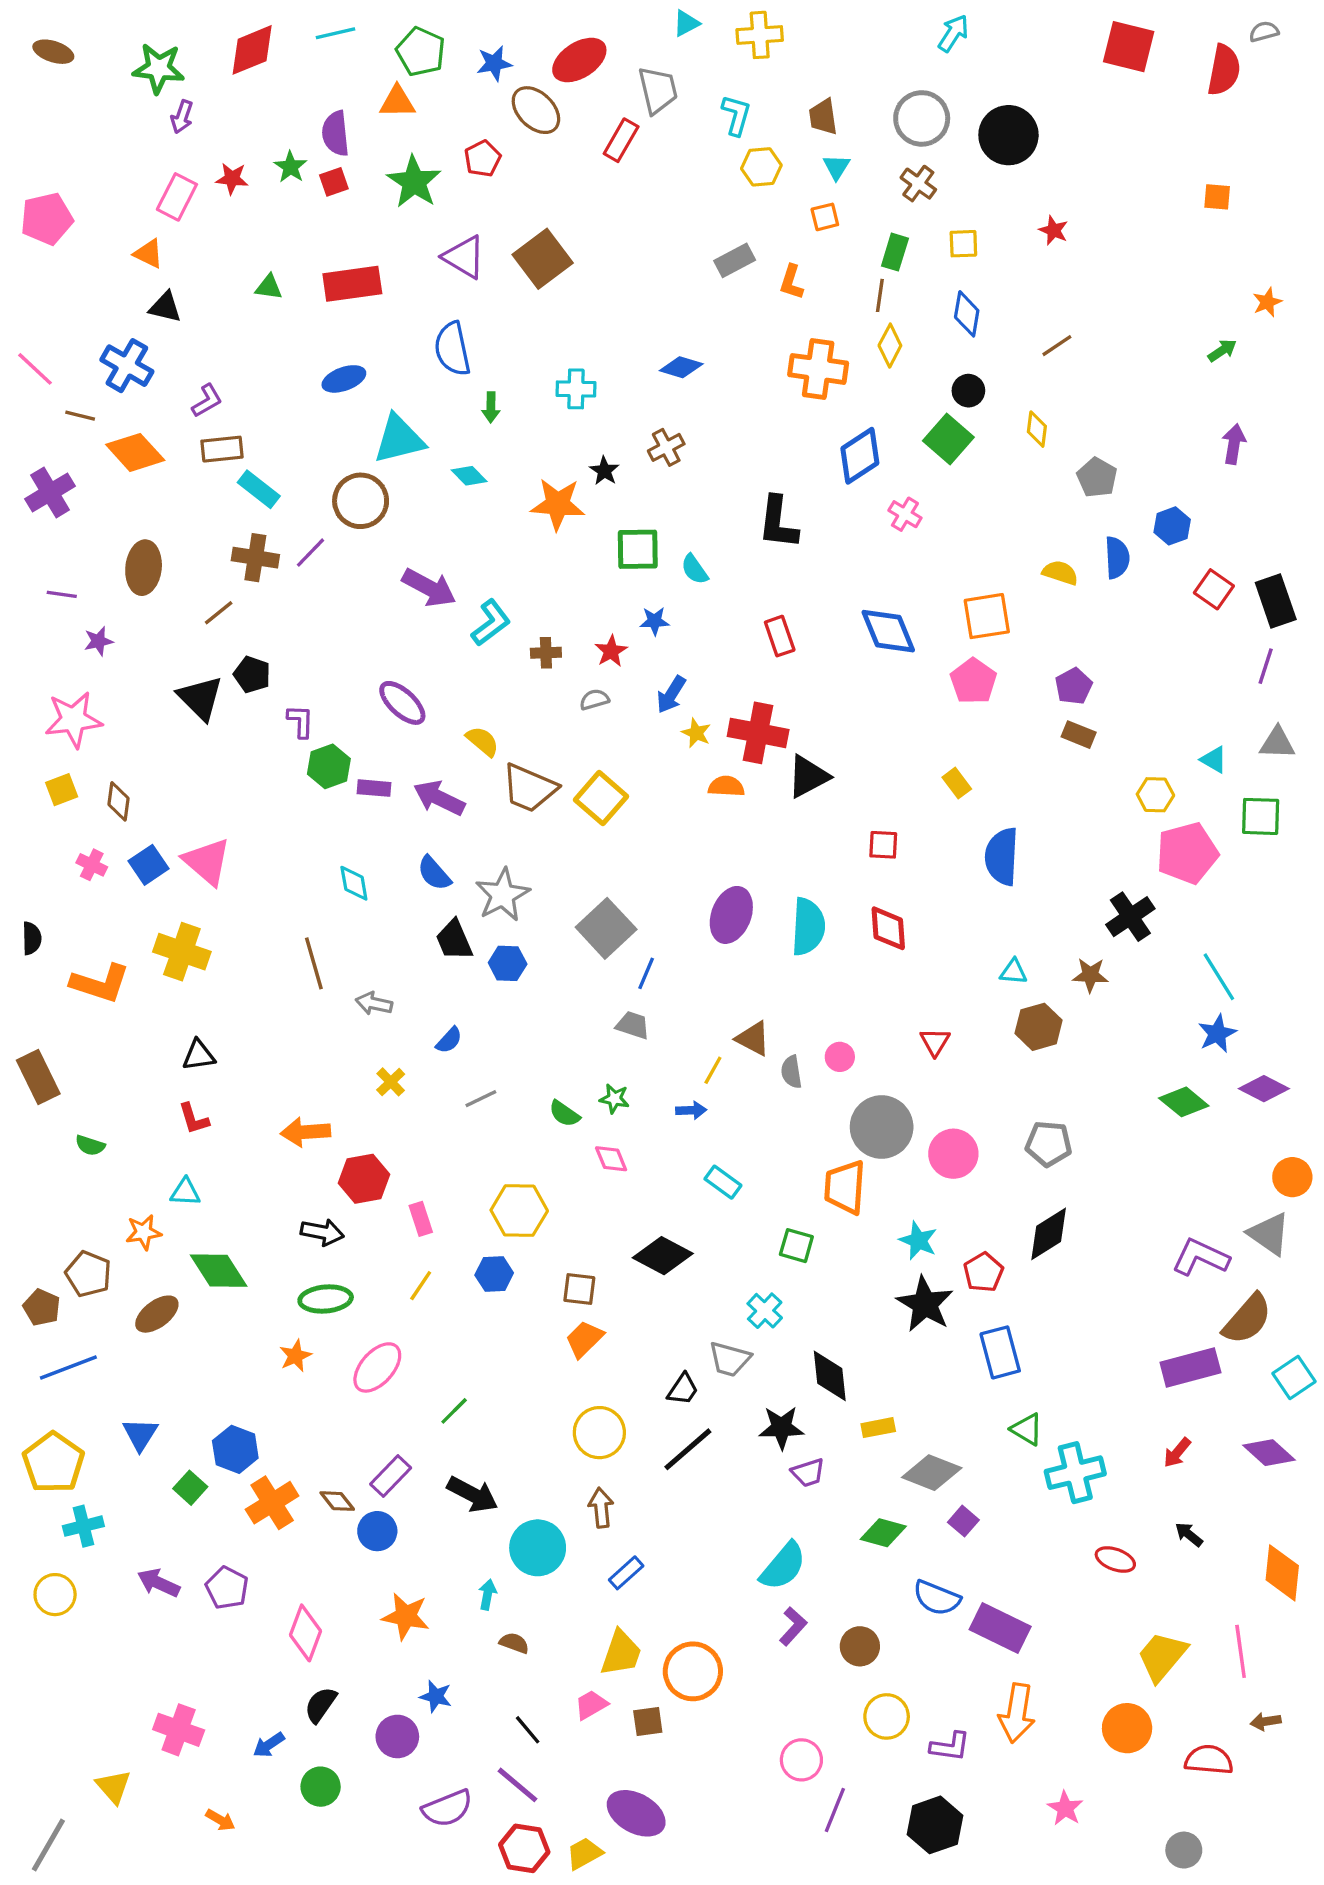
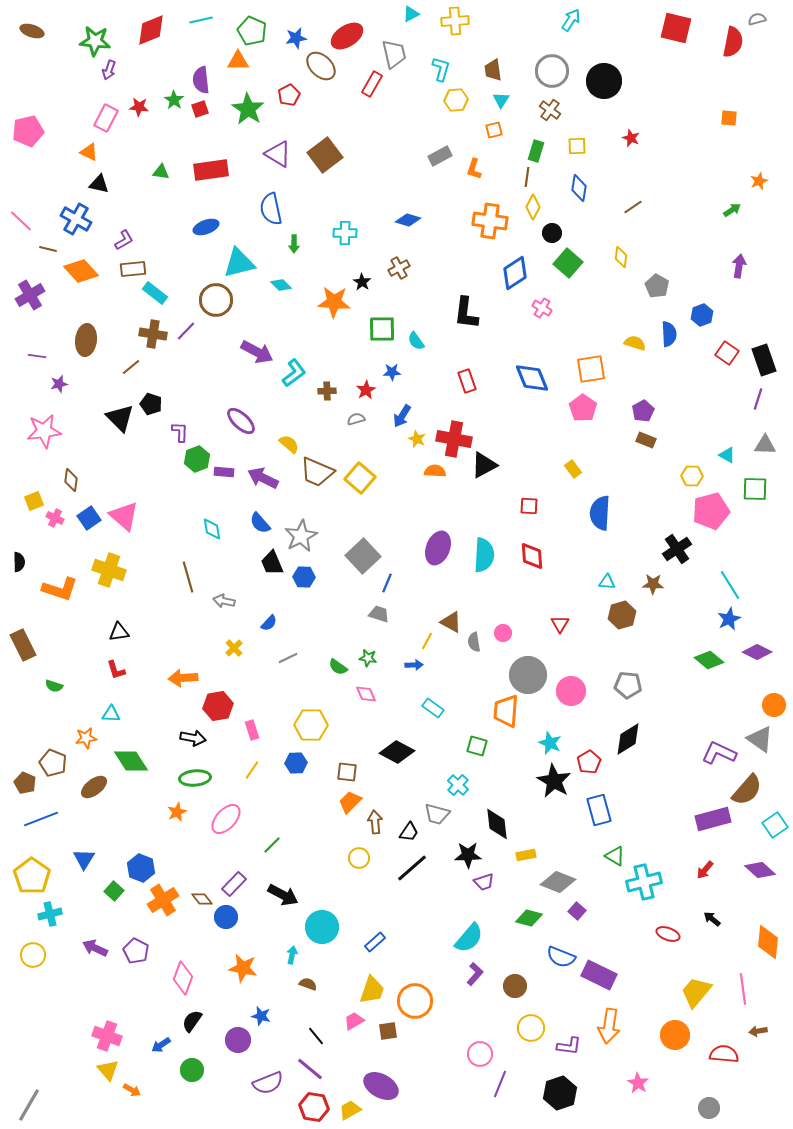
black circle: (968, 391) -> (552, 233), moved
yellow square: (62, 790) -> (34, 501), moved
yellow circle: (599, 1433) -> (359, 858), size x0.7
brown arrow: (601, 1508) -> (375, 822), moved
yellow triangle: (113, 1787) -> (108, 1070), moved

